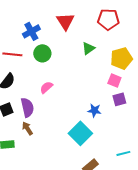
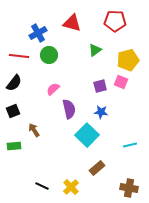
red triangle: (65, 21) -> (72, 23), turned -42
purple square: (119, 99) -> (100, 86), moved
purple semicircle: (27, 107) -> (69, 109), moved
cyan line: (123, 153) -> (130, 145), moved

